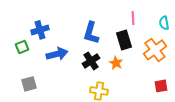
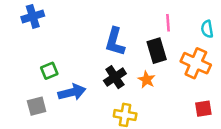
blue cross: (40, 30) -> (33, 16), moved
green square: (22, 47) -> (49, 71), moved
orange cross: (155, 50) -> (196, 63), turned -30
blue arrow: (57, 54) -> (72, 92), moved

